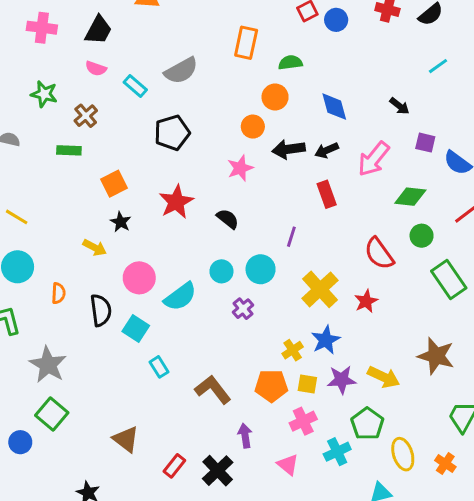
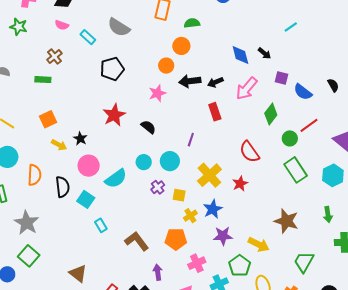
gray semicircle: (181, 71) -> (119, 27), turned 60
green star: (44, 94) -> (18, 27), moved
blue diamond: (334, 107) -> (240, 55), moved
orange square: (114, 184) -> (48, 119), moved
green diamond: (410, 197) -> (271, 114), turned -60
black star: (121, 222) -> (80, 139), moved
green circle: (422, 236) -> (290, 138), moved
orange semicircle: (58, 293) -> (34, 175), size x1.5
yellow arrow: (384, 377) -> (259, 244), moved
yellow square: (307, 384) -> (179, 195), moved

